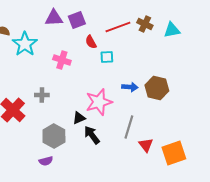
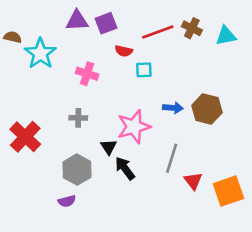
red semicircle: (91, 42) -> (124, 51), turned -48
gray cross: (42, 95) -> (78, 118), moved
black triangle: (79, 118) -> (109, 147), turned -40

